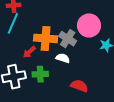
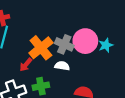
pink circle: (89, 25) -> (85, 41), moved
orange cross: (46, 38) -> (41, 48), turned -35

